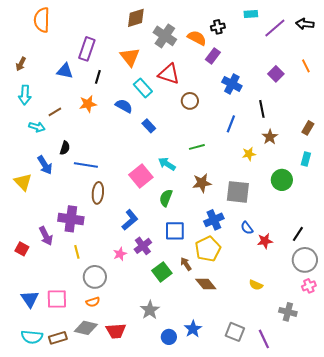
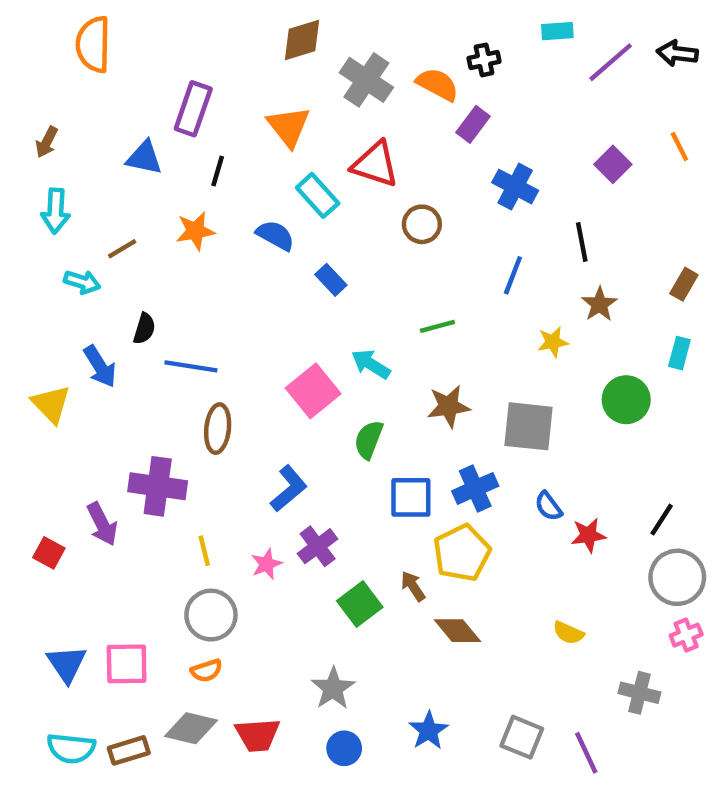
blue square: (175, 231) -> (411, 497), moved
yellow line: (77, 252) -> (204, 551), moved
blue circle: (169, 337) -> (344, 748), moved

